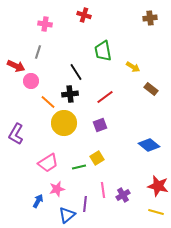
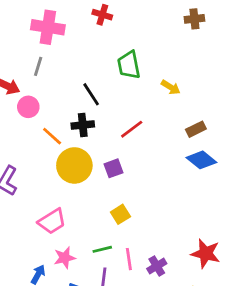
pink cross: (45, 24) -> (48, 27), size x1.6
brown rectangle: (151, 89) -> (196, 129), moved, turned -64
purple square: (100, 125) -> (113, 168), moved
blue diamond: (149, 145) -> (201, 160), moved
green line: (79, 167) -> (102, 249), moved

